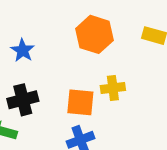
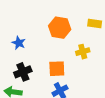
yellow cross: (113, 88) -> (83, 52), moved

